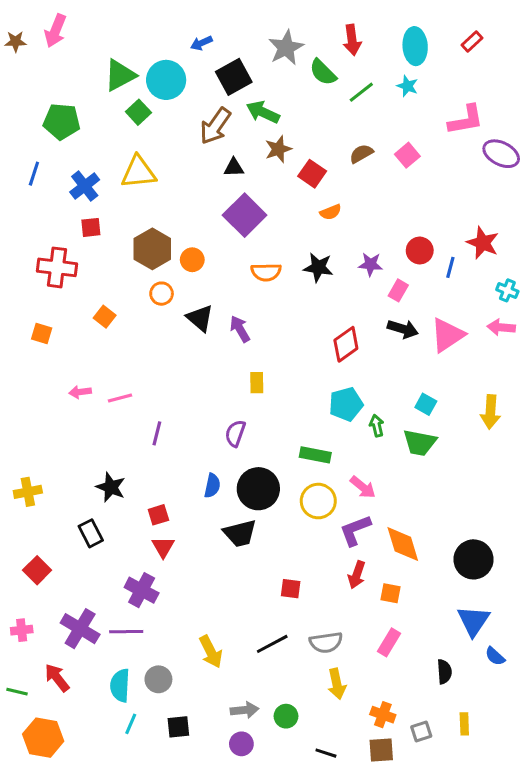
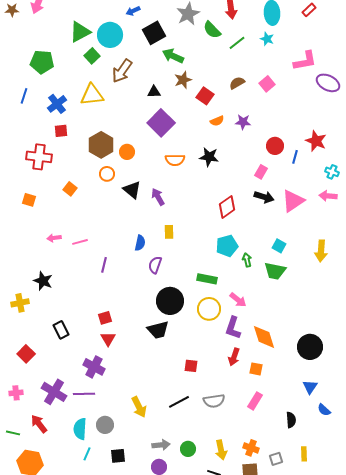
brown arrow: (215, 126) -> (122, 71), moved
purple star: (371, 264) -> (243, 122), moved
blue semicircle: (212, 486) -> (140, 243), moved
black star: (111, 487) -> (43, 281), moved
purple L-shape: (355, 530) -> (233, 328), turned -50
blue triangle: (473, 621) -> (310, 387), size x0.7
yellow arrow: (337, 684) -> (221, 450), moved

